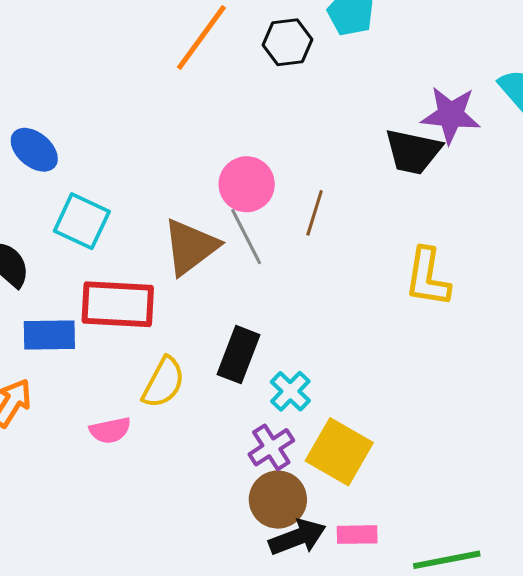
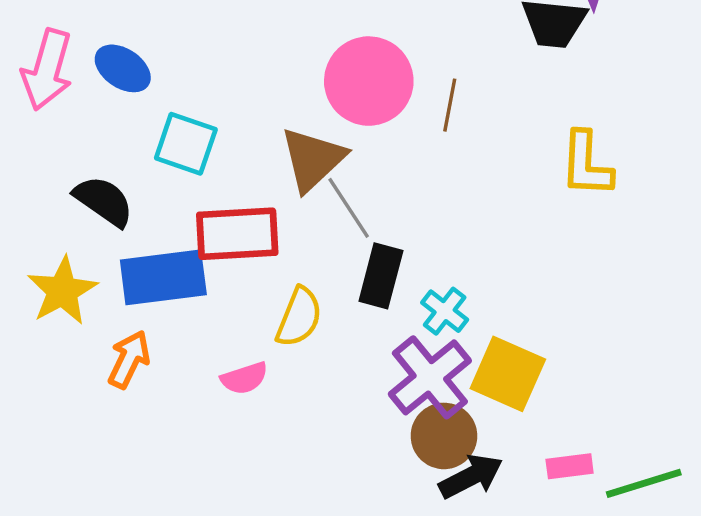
pink circle: (247, 184) -> (369, 81), size x1.4
gray line: (246, 237) -> (349, 208), moved
blue rectangle: (49, 335) -> (163, 277), size x1.4
purple cross: (271, 447) -> (430, 377), size x1.6
pink rectangle: (357, 535) -> (570, 466), moved

